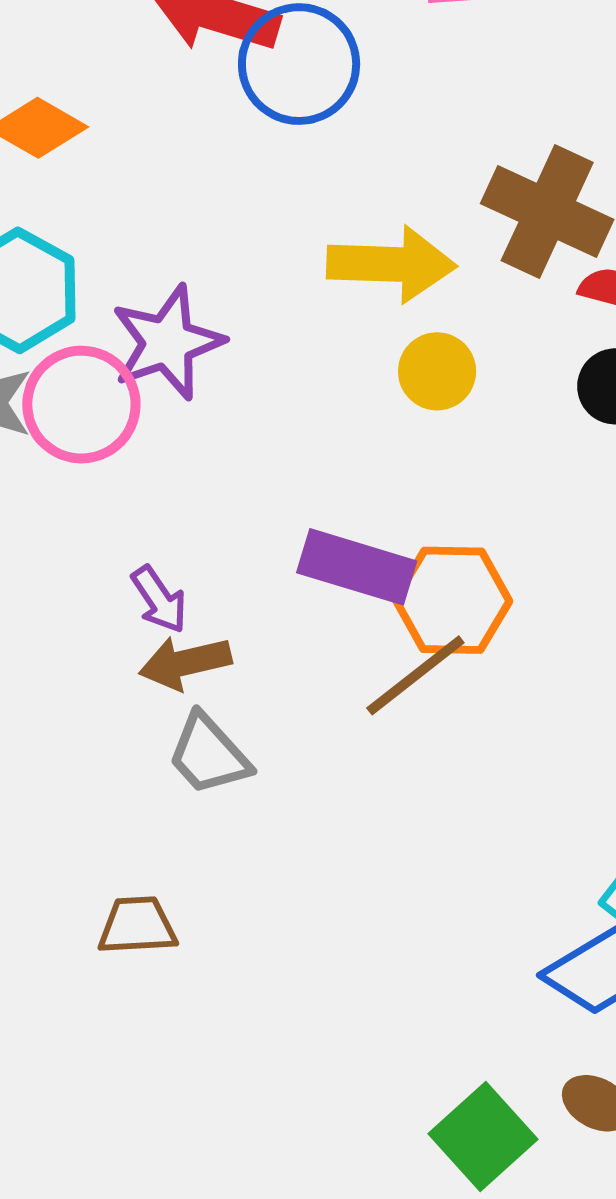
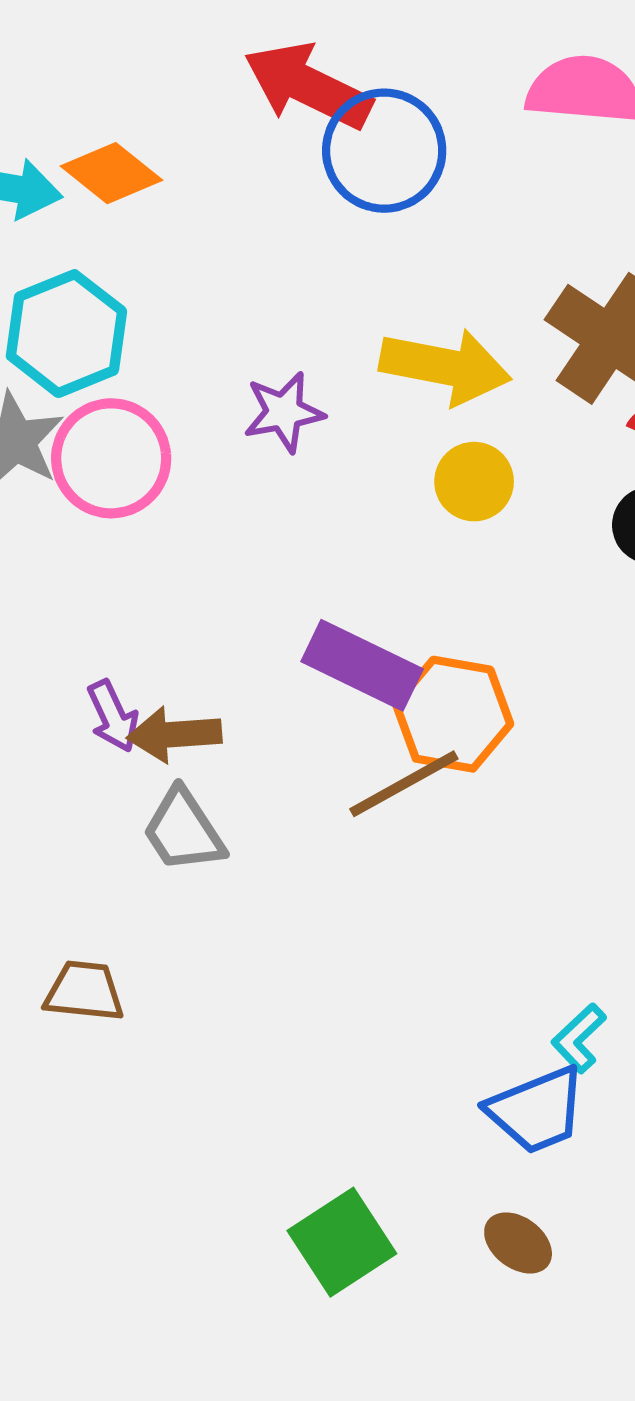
purple star: (167, 342) -> (284, 412), moved, size x0.7
purple arrow: (159, 599) -> (113, 716), moved
green square: (483, 1137) -> (342, 1242), moved

